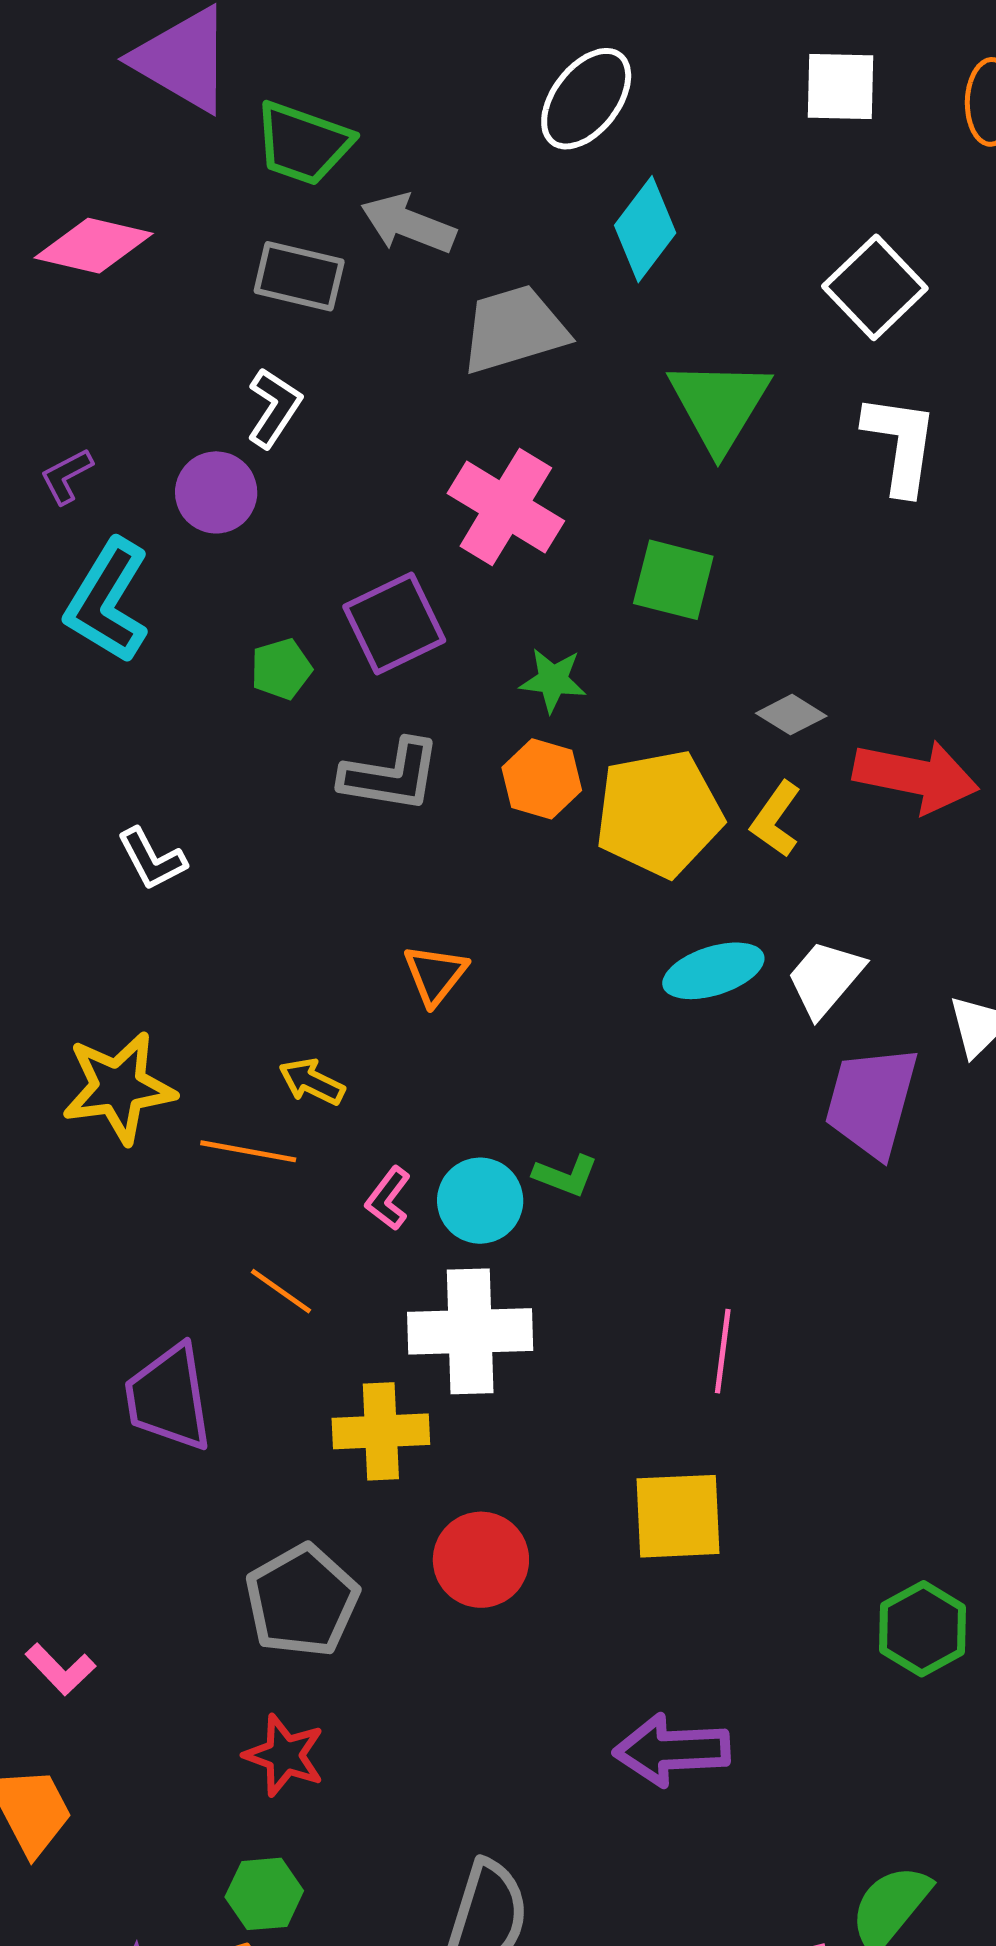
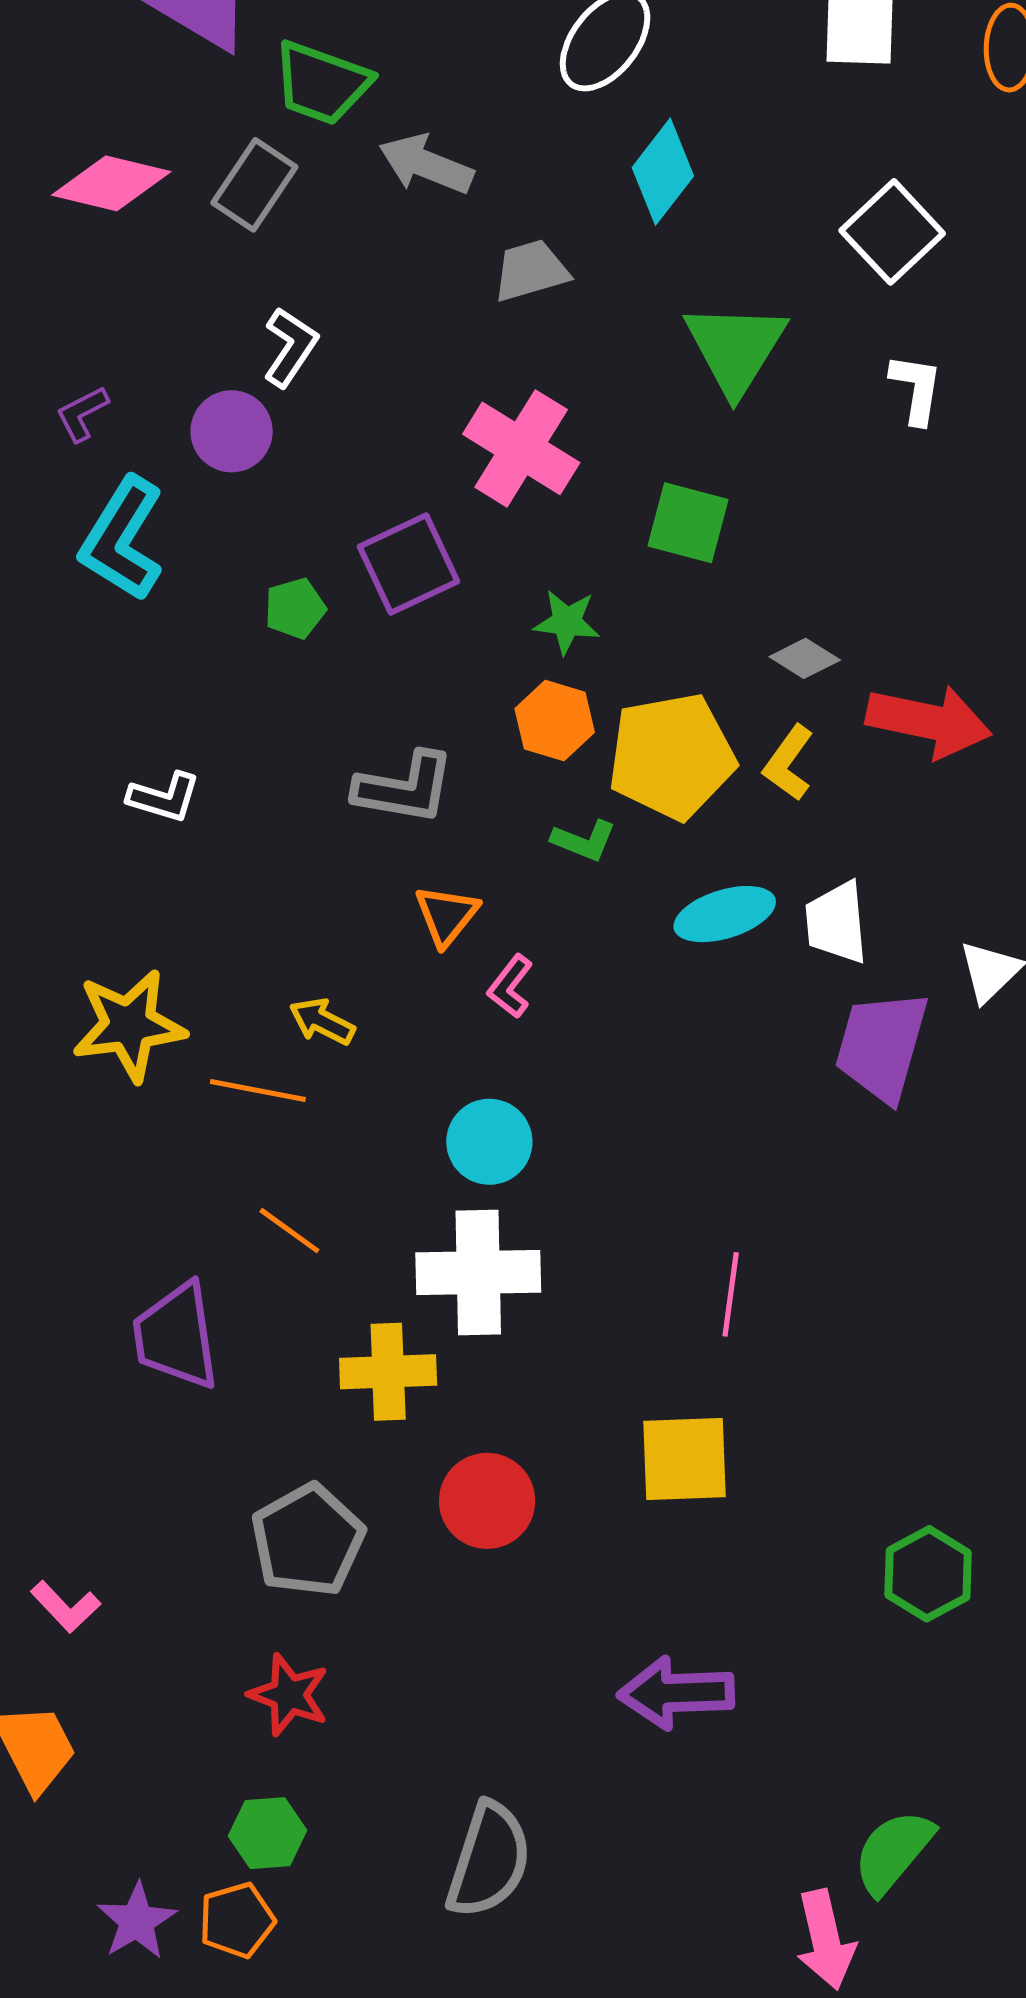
gray rectangle: (299, 276) -> (254, 185), moved, turned -70
gray trapezoid: (514, 329) -> (531, 271), size x0.7
white L-shape: (900, 444) -> (916, 389), size x0.7
gray L-shape: (391, 775) -> (404, 788), moved
white L-shape: (152, 859) -> (164, 797), turned -46
white trapezoid: (825, 978) -> (836, 923), turned -46
green L-shape: (566, 1176) -> (584, 841), moved
pink L-shape: (388, 1199) -> (510, 986), moved

